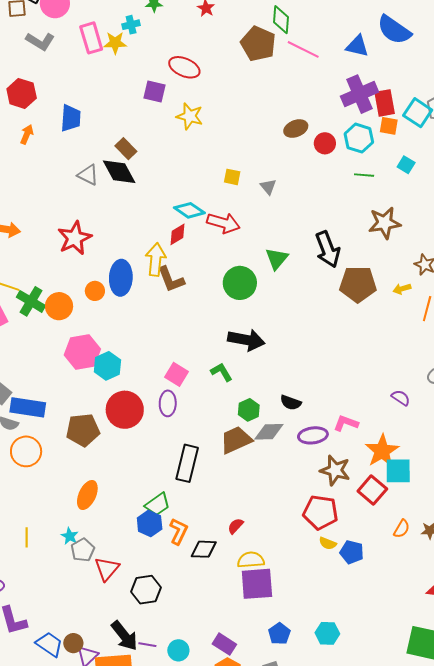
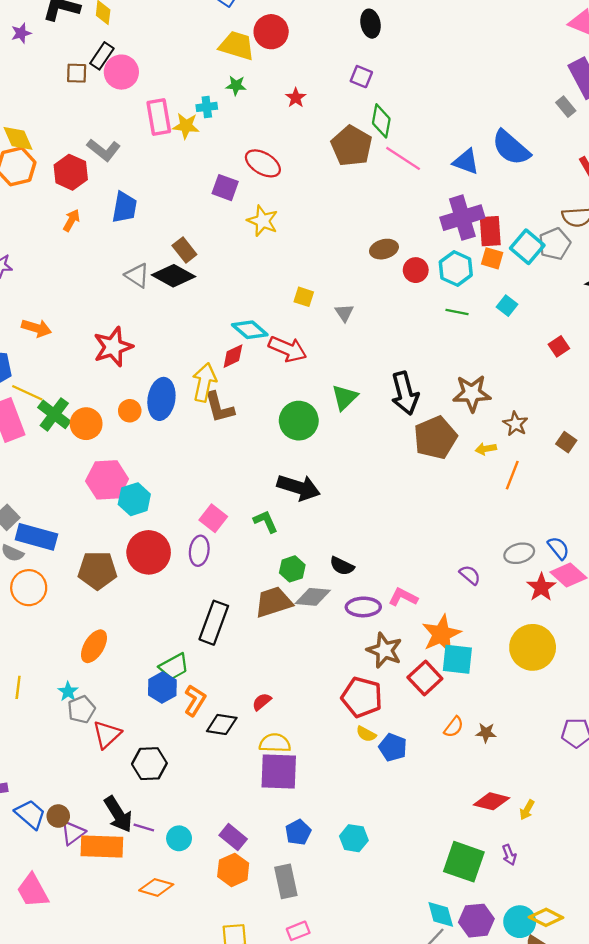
gray L-shape: (40, 41) -> (104, 150), moved
black diamond: (119, 172) -> (173, 276), turned -39
brown star: (384, 223) -> (472, 393), moved
brown pentagon: (358, 284) -> (435, 438), turned -30

